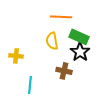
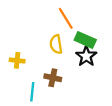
orange line: (61, 17) -> (66, 18), turned 55
brown cross: (64, 71) -> (53, 78), moved

